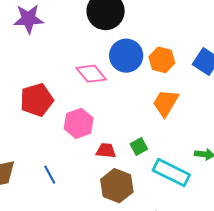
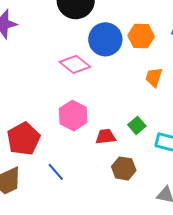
red pentagon: (37, 100) -> (24, 139), moved
orange trapezoid: (166, 103) -> (154, 77), size x0.7
brown hexagon: (117, 186) -> (124, 168), size x0.7

